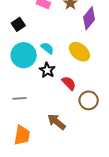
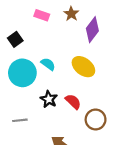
black star: (47, 70) -> (49, 99), moved

